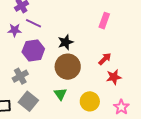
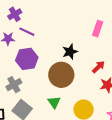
black star: (66, 42) -> (70, 52), moved

